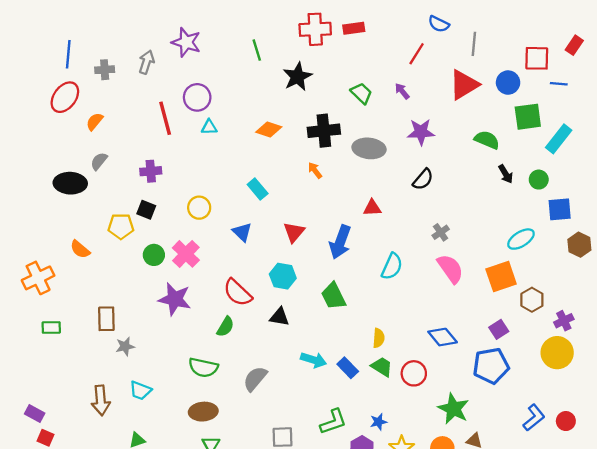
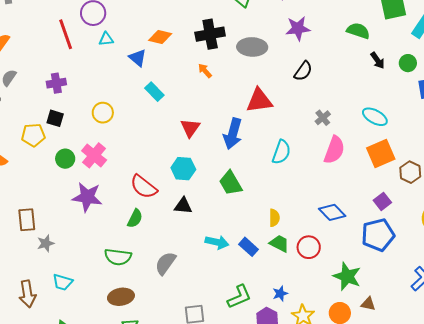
red triangle: (372, 208) -> (259, 101), size x1.6
blue triangle: (242, 232) -> (138, 58), moved
cyan ellipse: (521, 239) -> (375, 117), moved, turned 65
pink semicircle: (450, 269) -> (334, 150), turned 60

